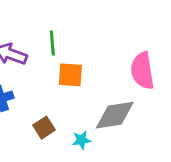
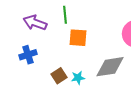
cyan star: (81, 140) -> (78, 78), moved

